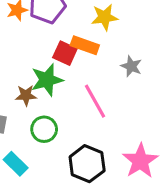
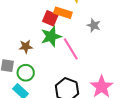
green star: (47, 80) -> (51, 36), moved
green circle: (44, 129) -> (26, 73), moved

